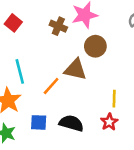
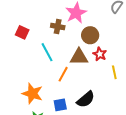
cyan line: (20, 71) -> (47, 52), moved
red star: (109, 122) -> (100, 54), moved
black semicircle: (71, 123) -> (86, 99), turned 138

